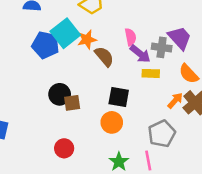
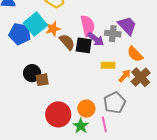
pink semicircle: (130, 37) -> (88, 26), size x1.5
yellow rectangle: (151, 73) -> (108, 65), moved
black square: (119, 97) -> (84, 45), moved
orange circle: (112, 122) -> (86, 109), moved
red circle: (64, 148) -> (58, 114), moved, size x1.6

